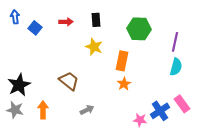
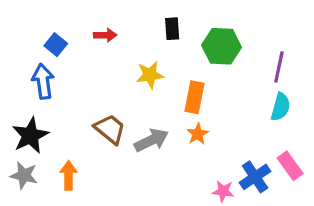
blue arrow: (15, 17) -> (43, 81), moved, size x1.5
black rectangle: (96, 20) -> (172, 29), moved
yellow star: (94, 47) -> (150, 75), turned -30
gray arrow: (87, 110) -> (151, 140), moved, size x1.5

